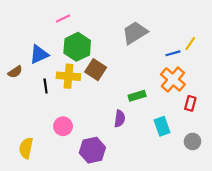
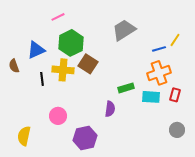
brown semicircle: (15, 72) -> (14, 66), turned 104
orange cross: (173, 79) -> (159, 73), turned 30
cyan rectangle: (162, 126) -> (151, 97), moved, turned -66

